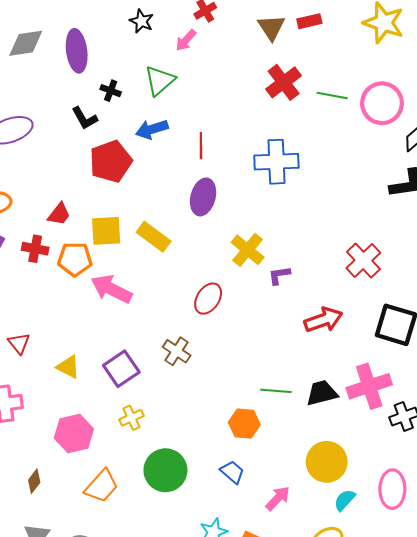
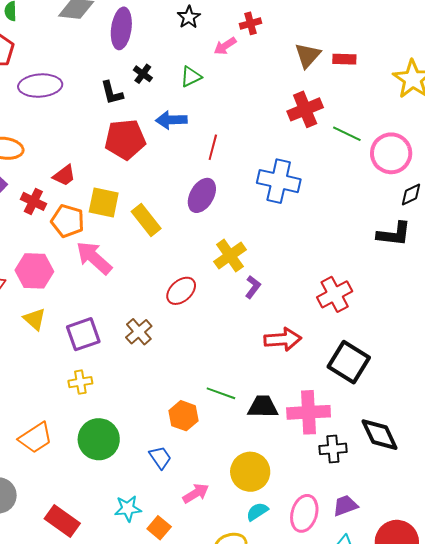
green triangle: (160, 81) -> (191, 77), size x0.7
purple L-shape: (279, 275) -> (253, 287), turned 120
pink hexagon: (74, 434) -> (34, 271), moved

